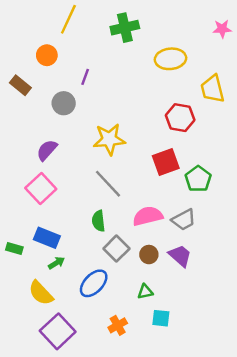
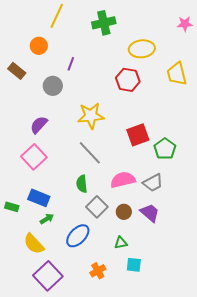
red hexagon: (180, 118) -> (128, 80), moved

